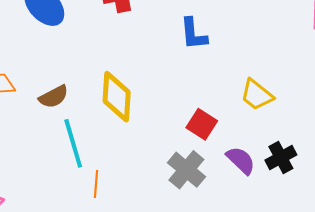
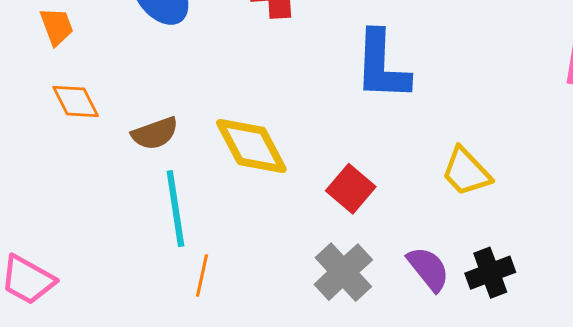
blue L-shape: (193, 34) -> (382, 66), size x1.4
yellow diamond: (117, 97) -> (251, 146), turned -39
red square: (202, 124) -> (351, 189), moved

